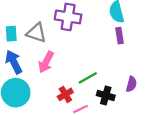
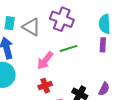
pink arrow: (46, 62) -> (45, 61), moved
green line: (88, 78) -> (69, 48), moved

